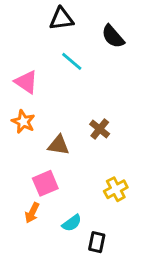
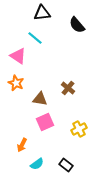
cyan line: (72, 61) -> (35, 38), moved
pink square: (45, 183) -> (45, 122), moved
cyan semicircle: (72, 223) -> (37, 164), moved
black rectangle: (97, 242) -> (66, 165), turned -64

